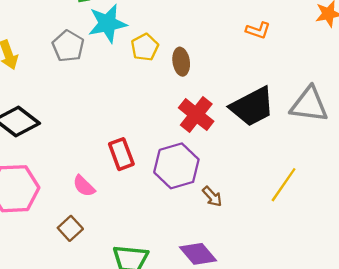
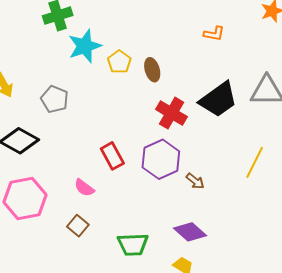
gray pentagon: (68, 46) -> (55, 99), moved

